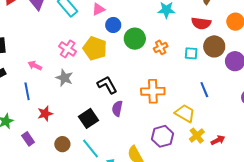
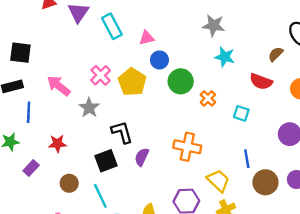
brown circle: (214, 46) -> (265, 182), moved
orange cross: (161, 47) -> (208, 98), turned -32
pink arrow: (35, 66) -> (59, 86), size x1.5
black L-shape: (107, 85) -> (122, 132), moved
blue line: (27, 91) -> (29, 112), moved
purple rectangle: (28, 139) -> (31, 168), turned 64

